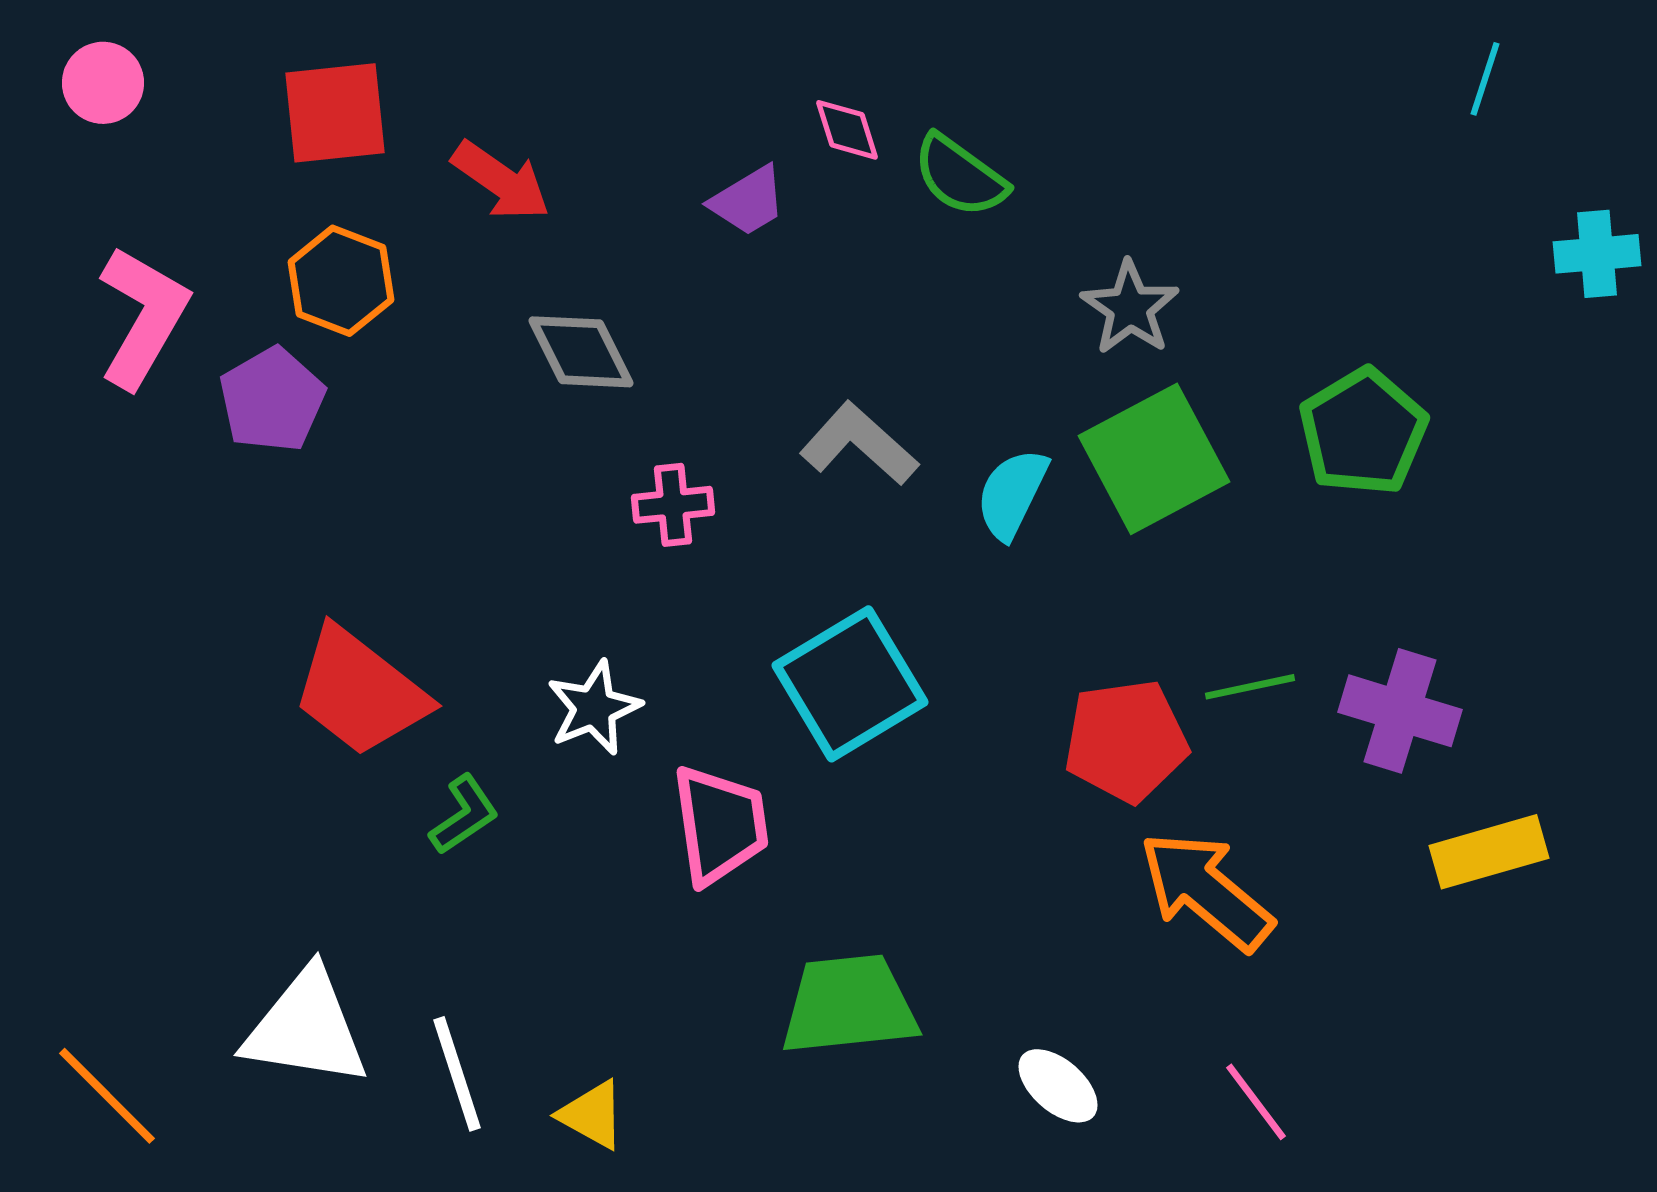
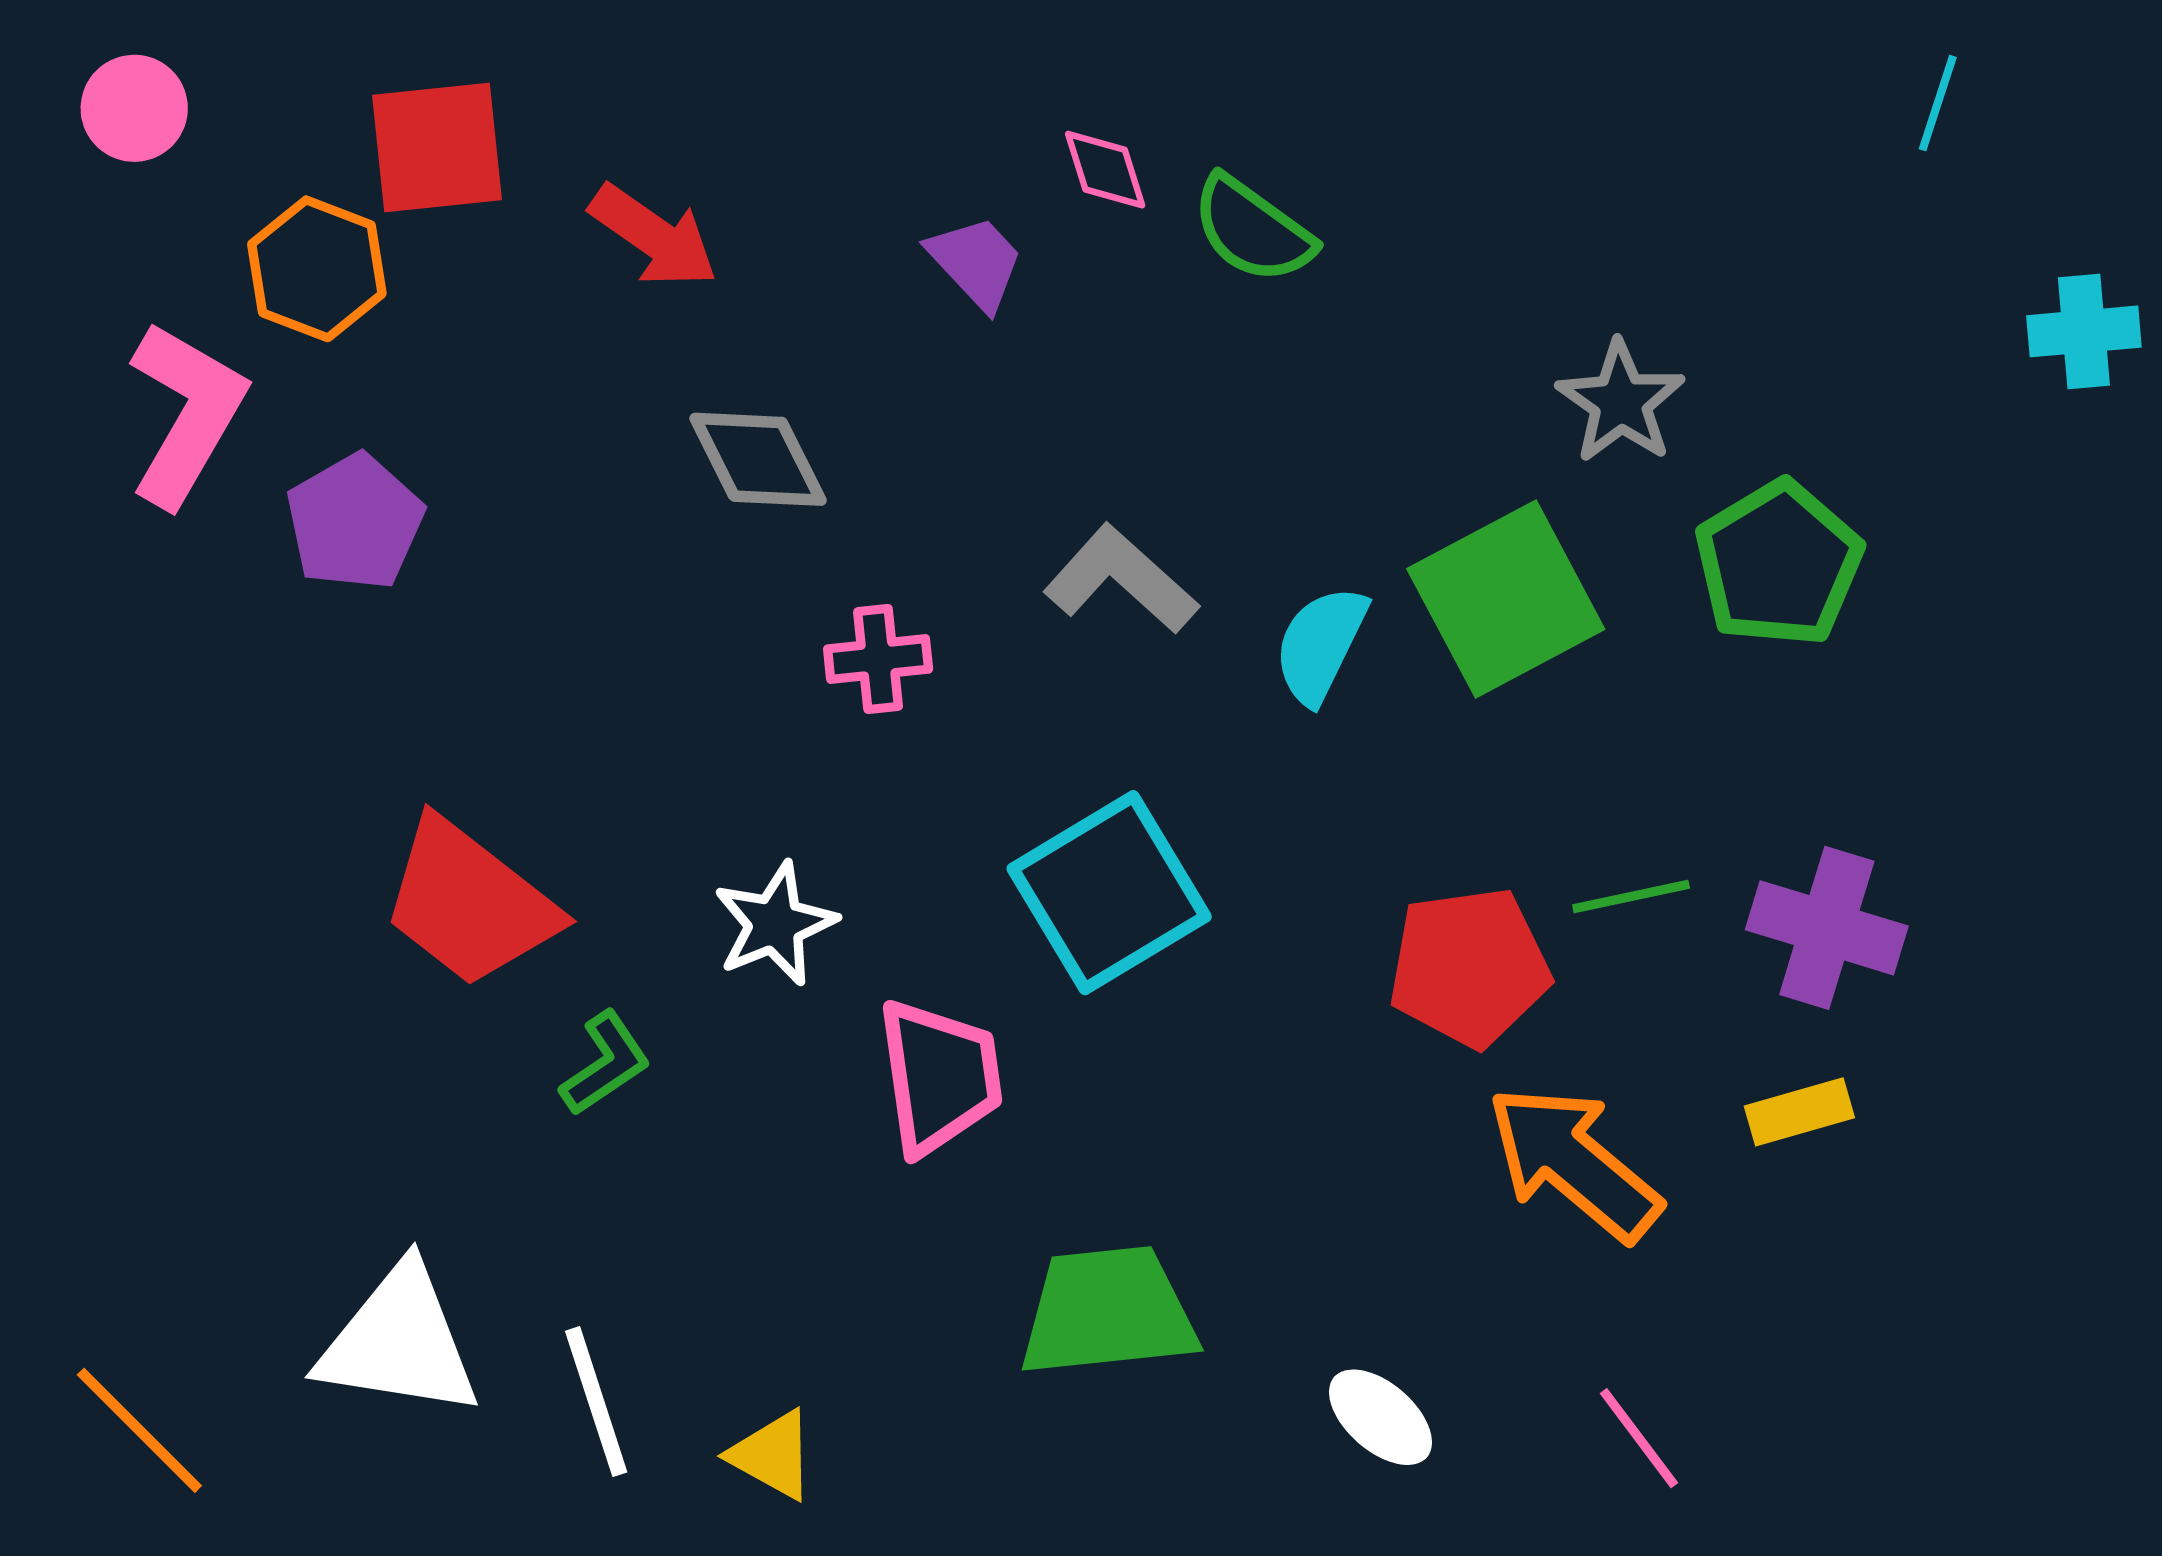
purple trapezoid: (748, 201) -> (976, 262), turned -102
orange hexagon: (341, 281) -> (317, 269), moved
gray star: (1130, 308) -> (1621, 402), moved
yellow rectangle: (1489, 852) -> (1799, 1112), moved, size x0.7

